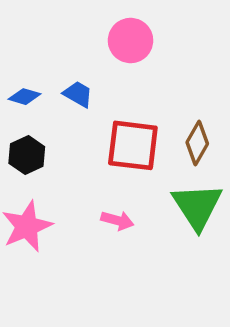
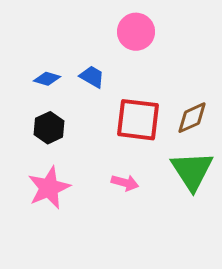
brown diamond: (197, 143) -> (192, 118), turned 36

